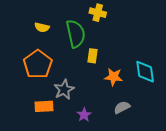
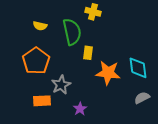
orange star: (114, 77) -> (108, 73), size x1.4
gray semicircle: (122, 107) -> (142, 98), moved

